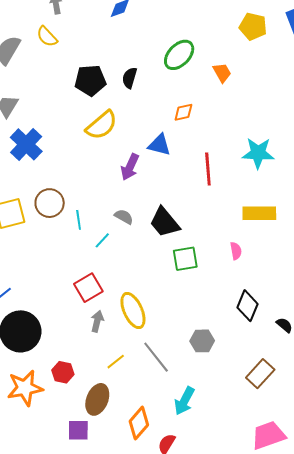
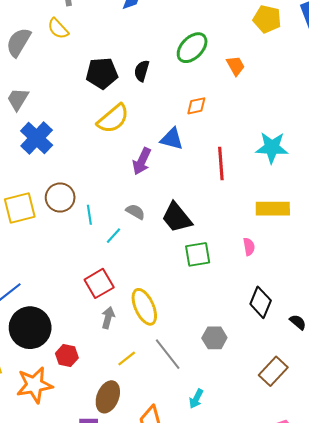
red hexagon: (63, 372) -> (67, 356), moved
cyan arrow: (184, 401) -> (196, 399), size x0.7

